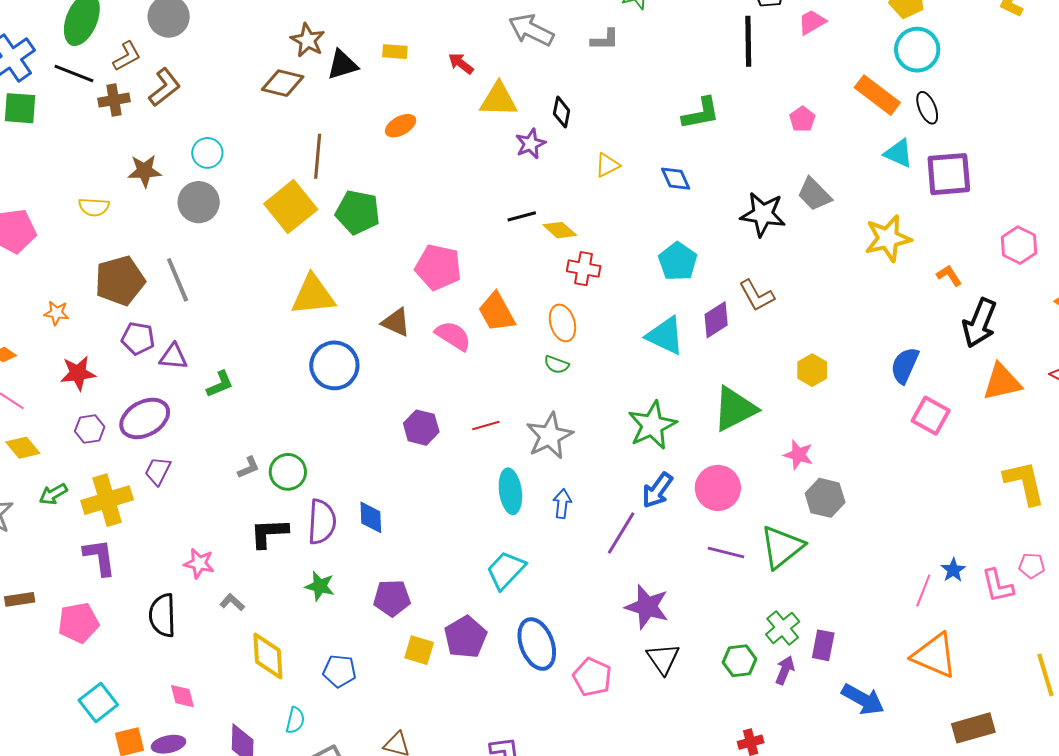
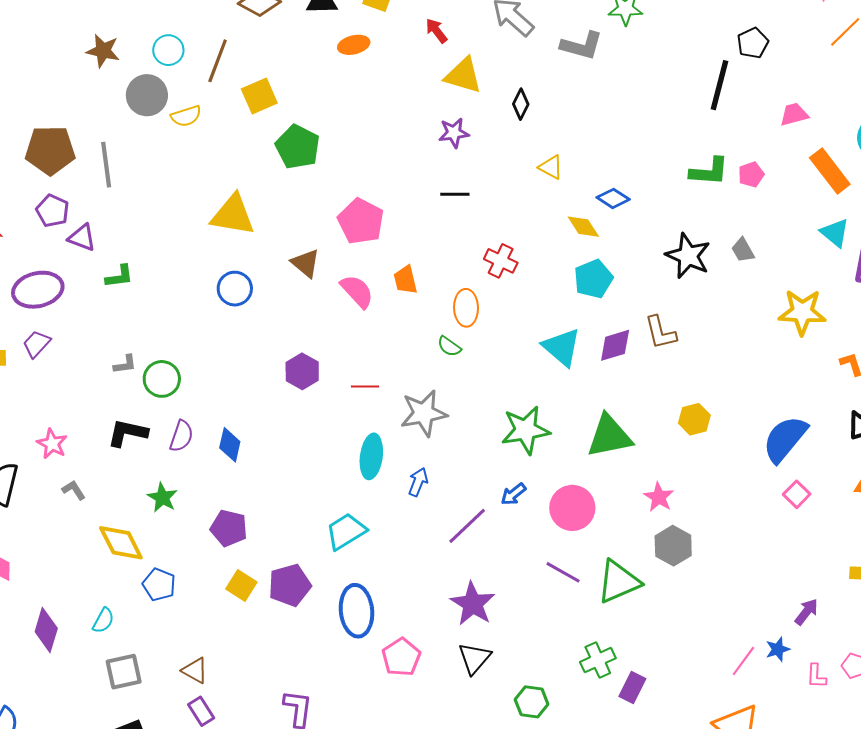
pink trapezoid: (812, 22) -> (794, 114), moved
gray L-shape: (605, 40) -> (582, 46), size x1.4
green L-shape: (701, 113) -> (709, 171), moved
orange ellipse: (401, 126) -> (354, 45), moved
purple star: (531, 144) -> (454, 133), moved
brown line: (318, 156) -> (218, 61), moved
yellow triangle: (607, 165) -> (551, 167), turned 40
blue diamond: (676, 179) -> (613, 198), turned -48
gray trapezoid: (814, 194) -> (743, 250), size x0.7
yellow semicircle: (94, 207) -> (186, 116), moved, turned -36
yellow square: (291, 207) -> (259, 96), moved, size x0.7
yellow diamond: (560, 230) -> (583, 227), moved
orange trapezoid: (497, 312) -> (405, 280), size x0.7
blue circle: (334, 365) -> (235, 289), size x0.7
blue semicircle: (905, 365) -> (785, 439), size x1.4
pink square: (931, 416) -> (797, 494), size x0.7
blue arrow: (657, 490) -> (513, 494), size x0.7
purple semicircle: (322, 522) -> (181, 436), size x0.7
pink L-shape: (998, 586) -> (816, 676), size x0.7
yellow diamond: (268, 656) -> (121, 543), moved, turned -39
green hexagon: (740, 661) -> (532, 702), moved
purple arrow: (785, 670) -> (806, 612), moved

